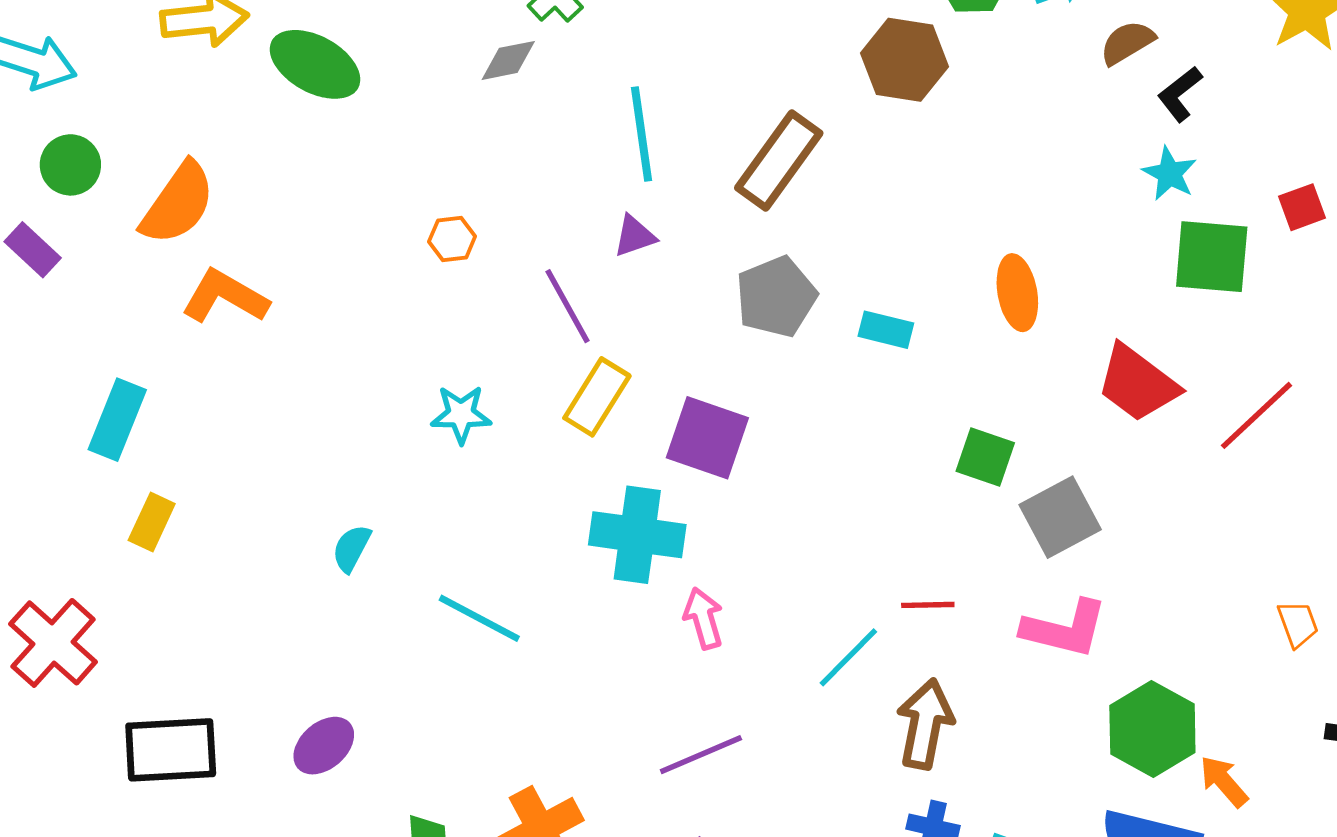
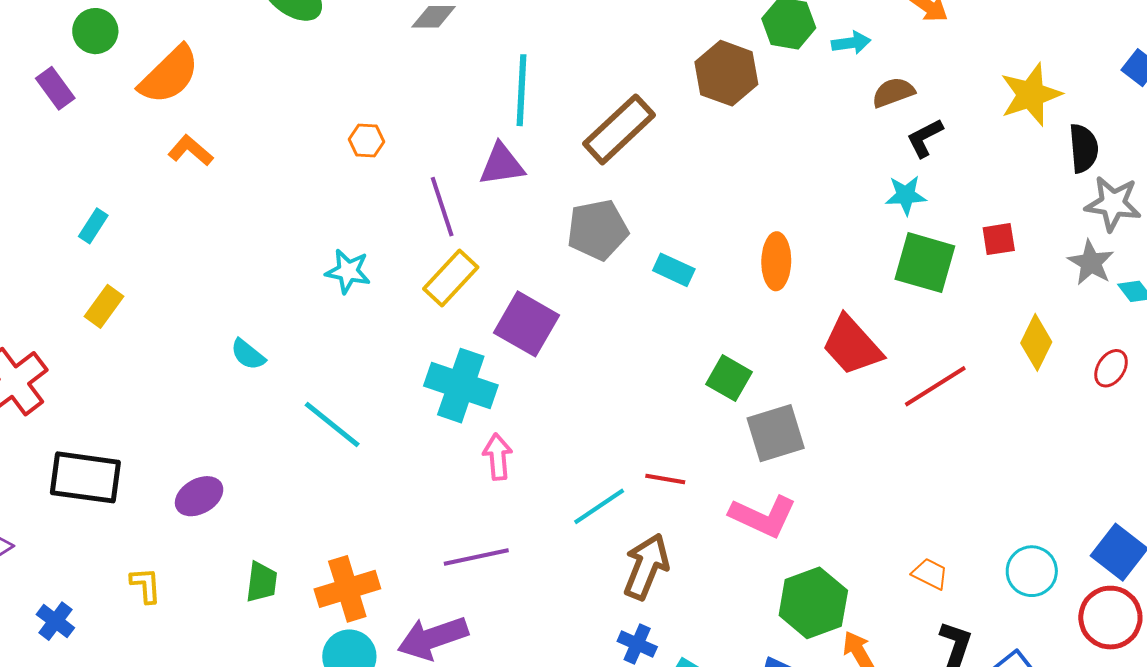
cyan star: (1170, 174) -> (906, 195), turned 30
purple triangle: (635, 236) -> (502, 165), size x1.4
orange L-shape: (225, 297) -> (191, 150), size x0.7
cyan rectangle: (117, 420) -> (93, 226), size x0.6
cyan semicircle: (352, 548) -> (248, 354), turned -90
orange trapezoid: (1298, 624) -> (930, 574), moved, turned -54

